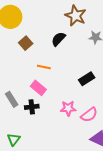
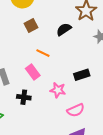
black cross: (32, 107) -> (24, 97), moved
pink star: (68, 108) -> (58, 90), moved

